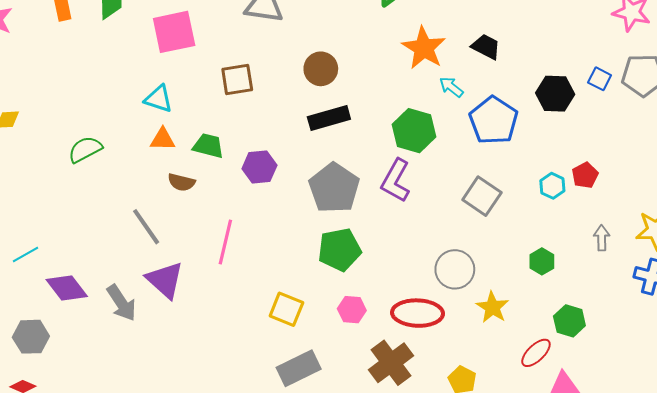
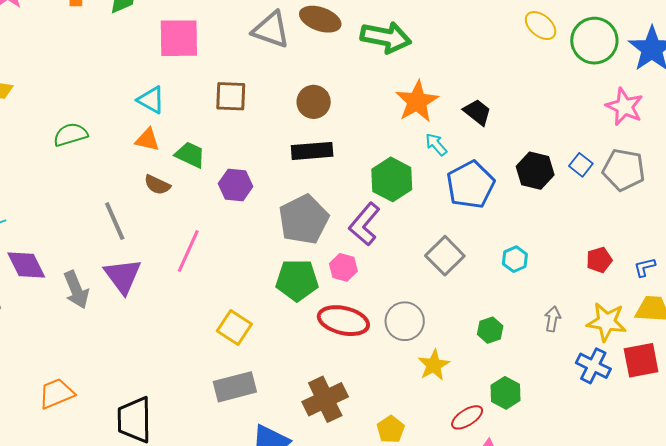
red pentagon: (585, 175) -> (599, 260), moved
pink hexagon: (352, 310) -> (343, 267), moved
red ellipse: (417, 313) -> (343, 321), moved

